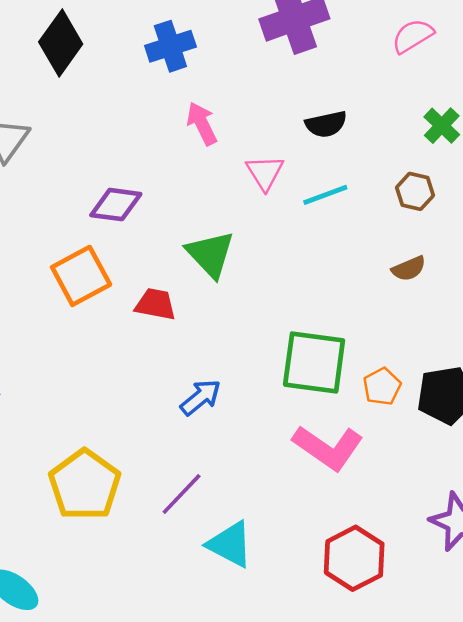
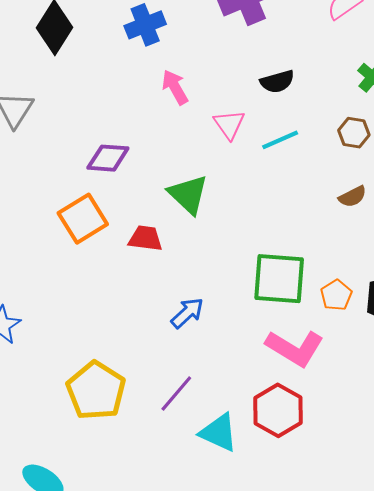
red hexagon: (354, 558) -> (278, 410), moved

